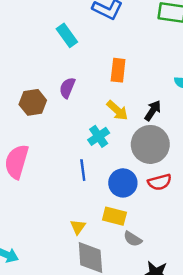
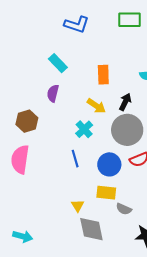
cyan rectangle: (67, 35) -> (58, 63), moved
orange rectangle: (118, 70) -> (103, 75), moved
brown hexagon: (33, 102) -> (27, 121), moved

